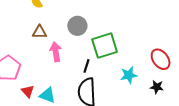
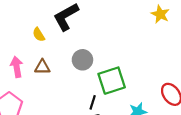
pink arrow: (56, 52) -> (17, 67), moved

